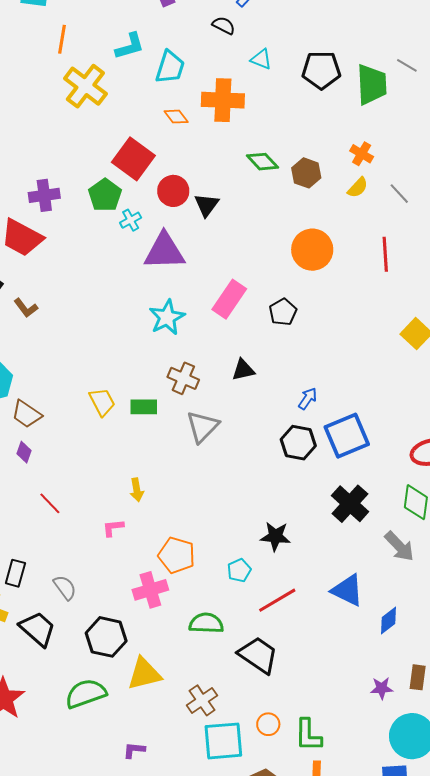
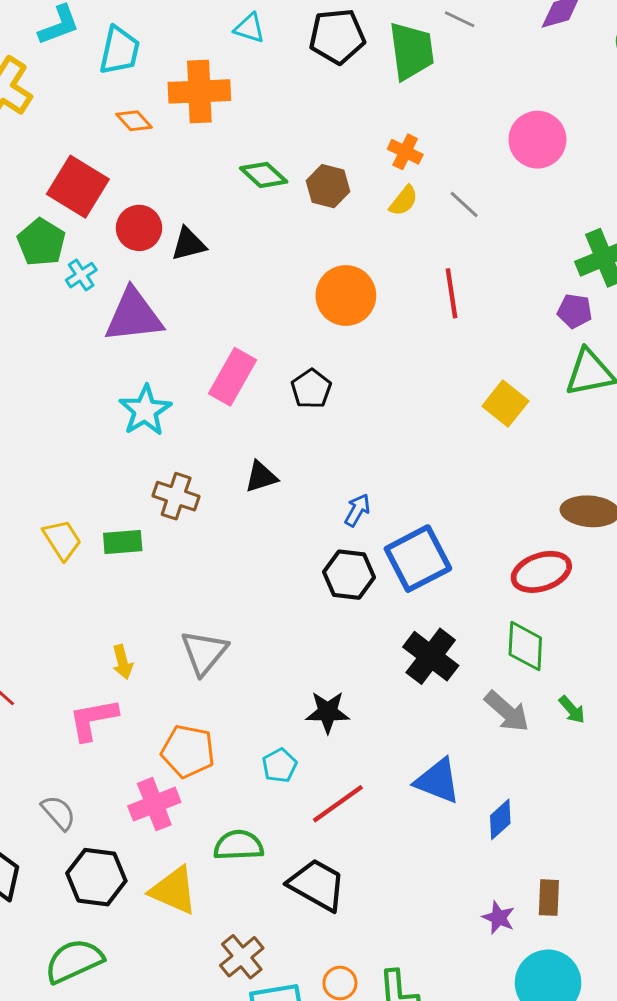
black triangle: (207, 205) -> (189, 244), turned 44
gray triangle: (203, 427) -> (204, 652), moved
pink L-shape: (113, 528) -> (93, 719), size x1.6
gray semicircle: (65, 587) -> (58, 813), moved
yellow triangle: (144, 674) -> (174, 890), moved, turned 42
purple star: (382, 688) -> (499, 918), turned 30

